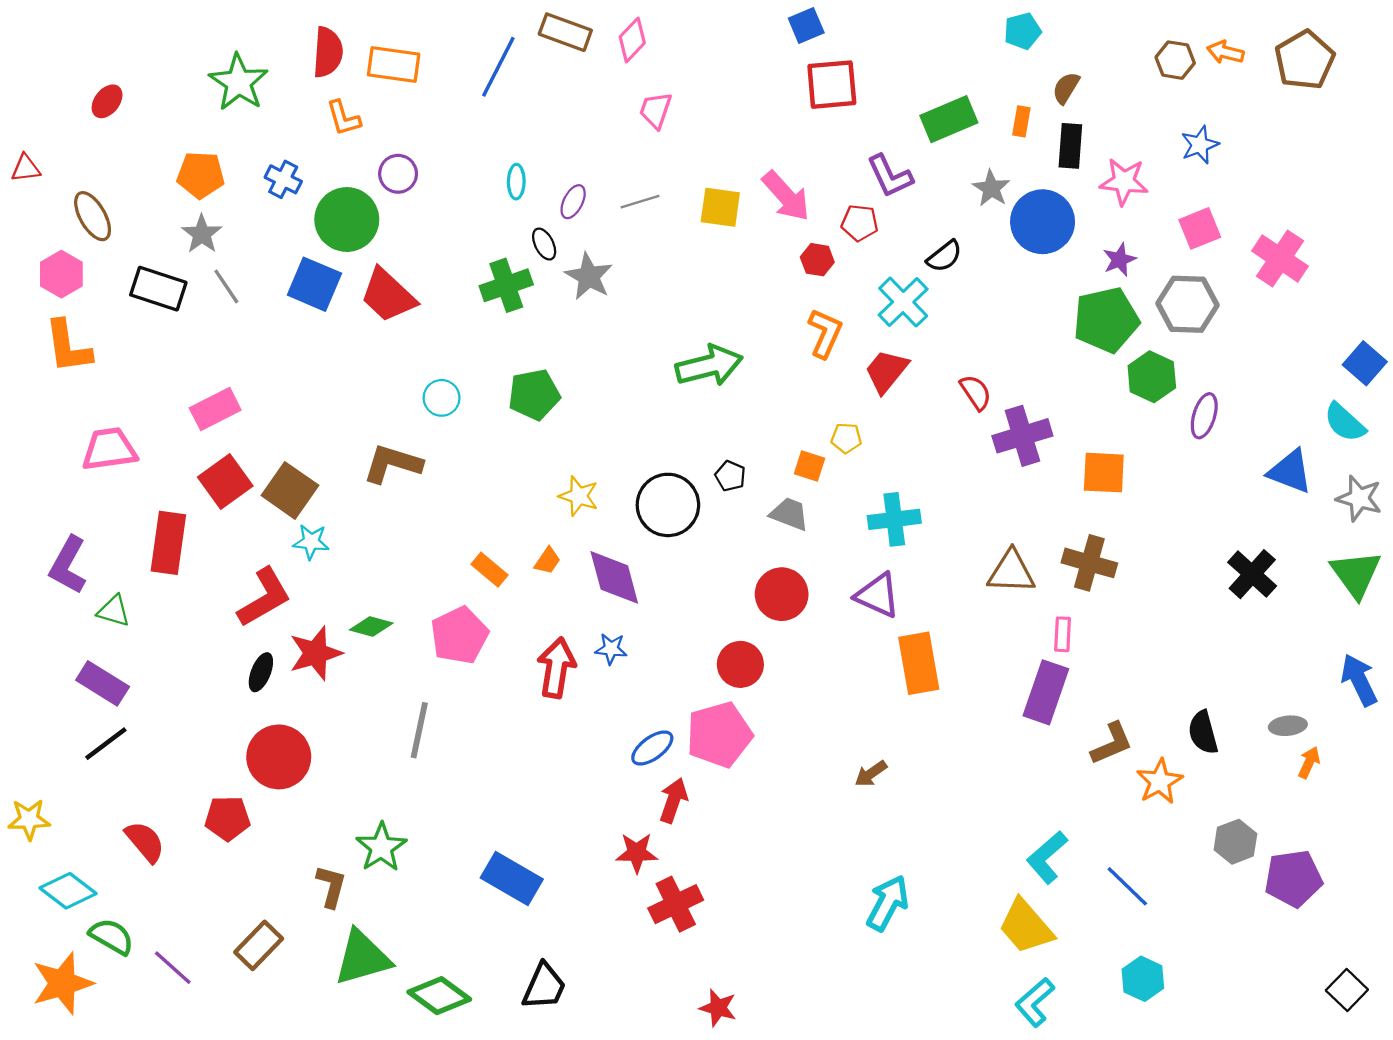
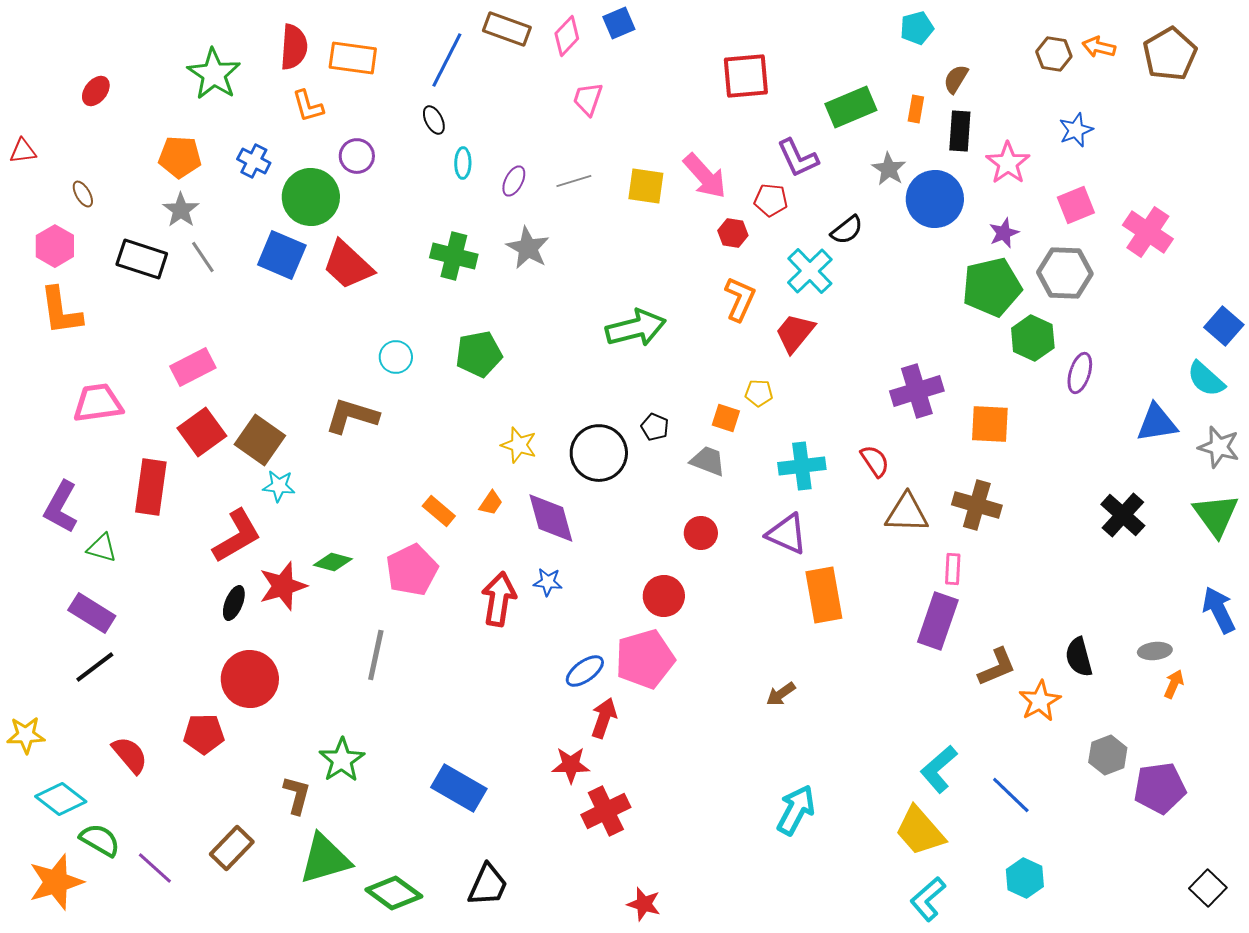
blue square: (806, 25) -> (619, 23), moved
pink star: (1124, 182) -> (1008, 163), turned 30
brown ellipse: (93, 216) -> (83, 194), size x0.6
black ellipse: (544, 244) -> (434, 120), moved
green cross: (506, 285) -> (454, 256), turned 33
red semicircle: (976, 392) -> (875, 461), moved
blue triangle: (1290, 471) -> (1157, 423), turned -30
red circle: (782, 594) -> (701, 533), size x0.7

